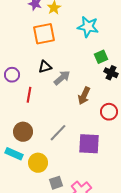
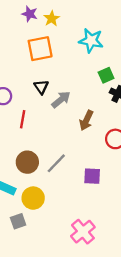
black triangle: (45, 67) -> (41, 87), turned -48
brown circle: (23, 132) -> (27, 162), moved
purple square: (89, 144) -> (92, 176), size x0.7
gray square: (56, 183) -> (18, 221), moved

